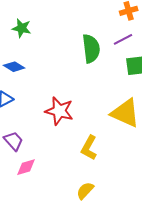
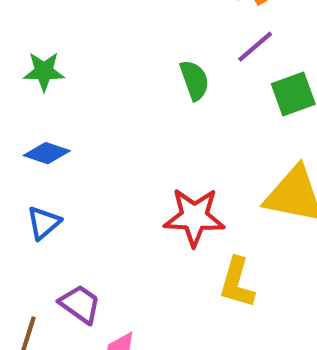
green semicircle: (91, 49) -> (194, 80), size x0.7
red star: (59, 111) -> (194, 217), moved

